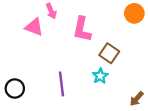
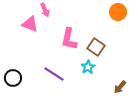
pink L-shape: (82, 29) -> (69, 39), moved
purple line: (61, 84) -> (54, 74), turned -50

